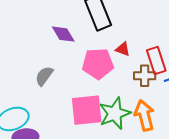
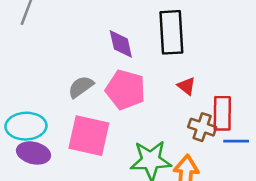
pink pentagon: (98, 64) -> (125, 90), moved
pink square: (87, 110) -> (89, 136), moved

